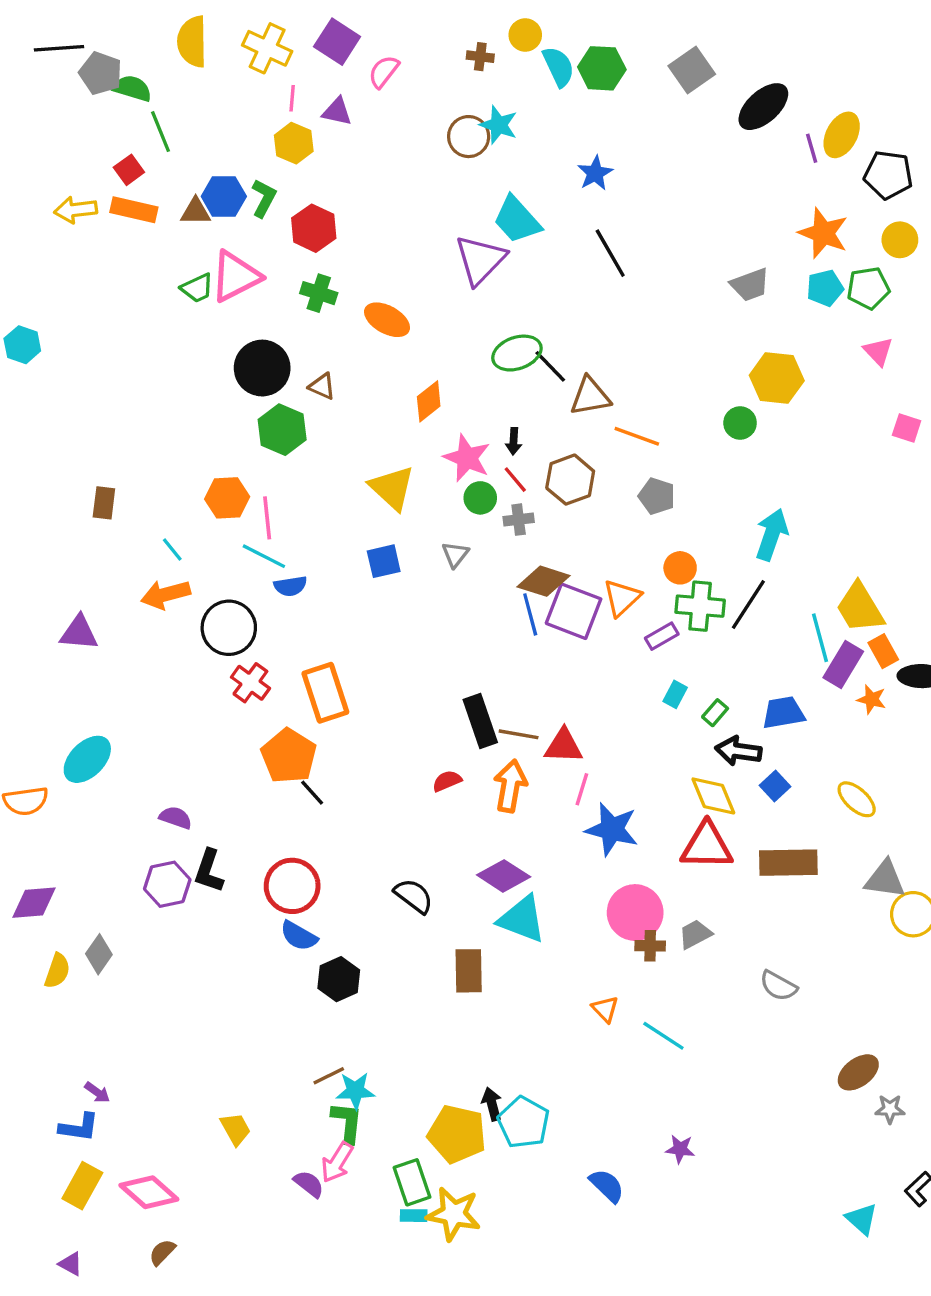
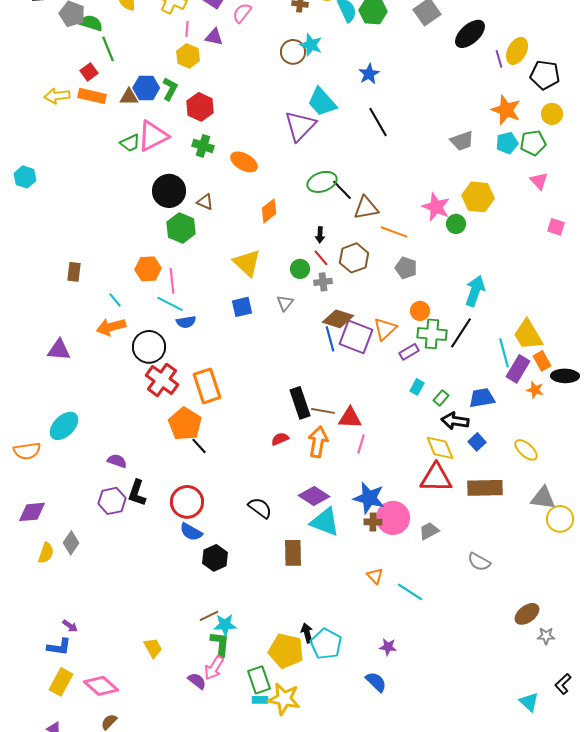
pink star: (467, 458) -> (436, 207), moved
red cross: (250, 683) -> (162, 380), size x1.4
blue star: (612, 829) -> (369, 498), moved
brown cross: (650, 946) -> (373, 522), moved
purple star: (680, 1149) -> (388, 647), moved

